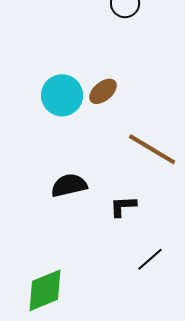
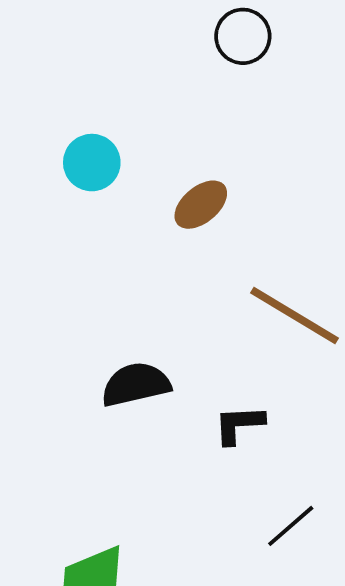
cyan circle: (62, 95) -> (92, 163), moved, size x0.7

